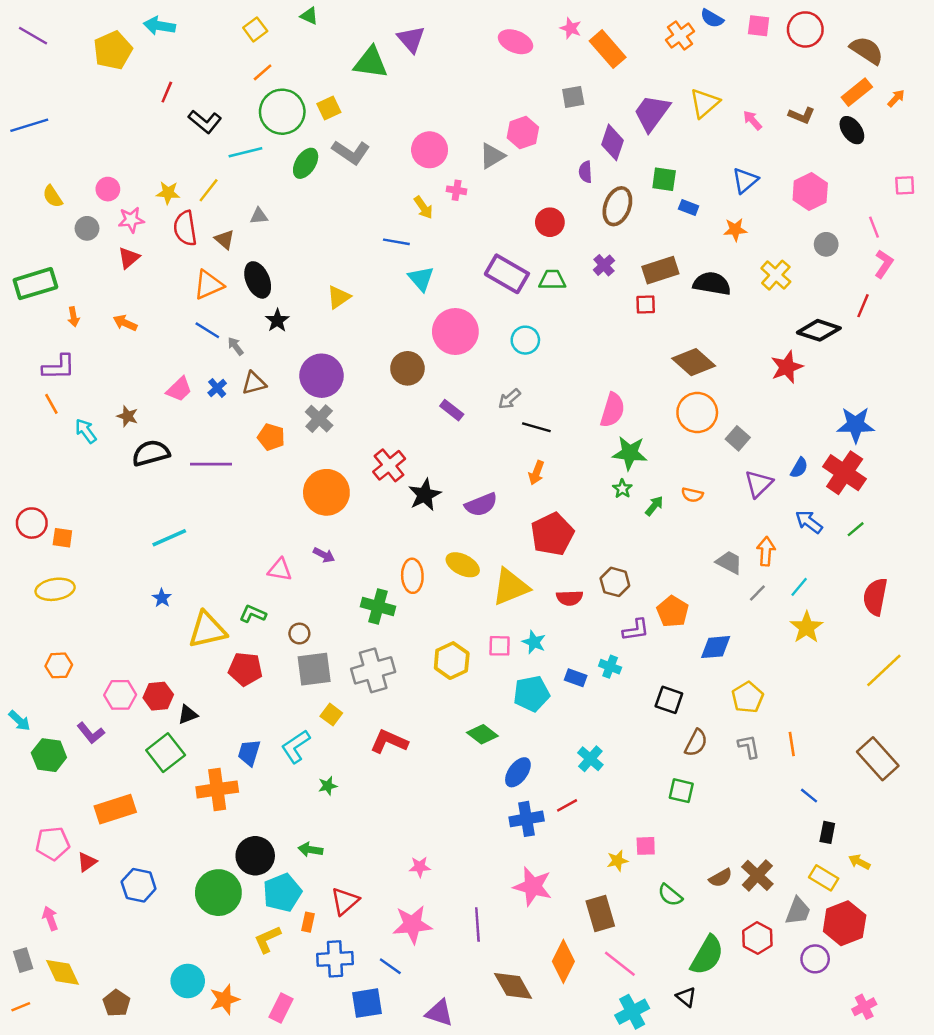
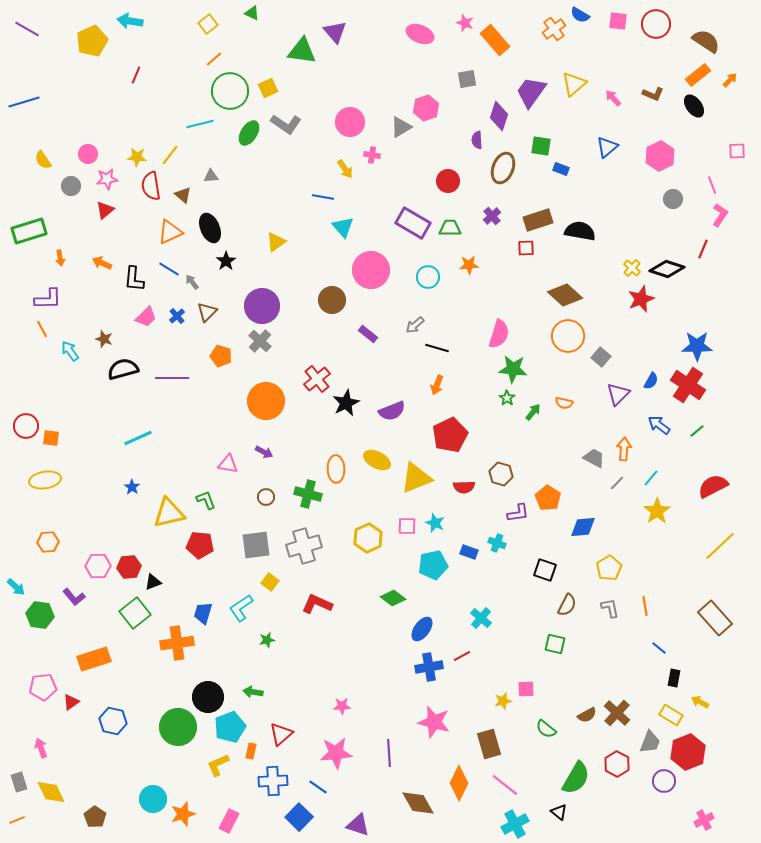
black L-shape: (205, 122) -> (134, 279), moved, turned 56
orange star: (735, 230) -> (469, 265), moved
yellow cross: (776, 275) -> (632, 268), moved, size x0.7
brown triangle: (254, 383) -> (207, 312), turned -30
red semicircle: (875, 597) -> (713, 486), turned 52
green L-shape: (253, 614) -> (206, 500), turned 45
brown circle: (299, 634) -> (266, 497), moved
blue square: (367, 1003) -> (299, 817), turned -36

